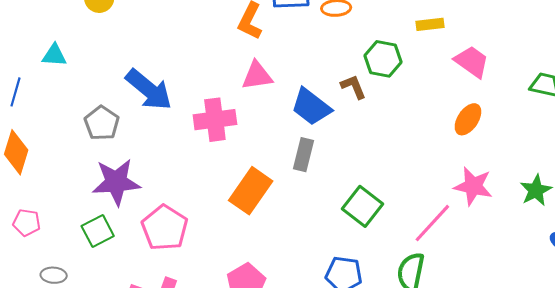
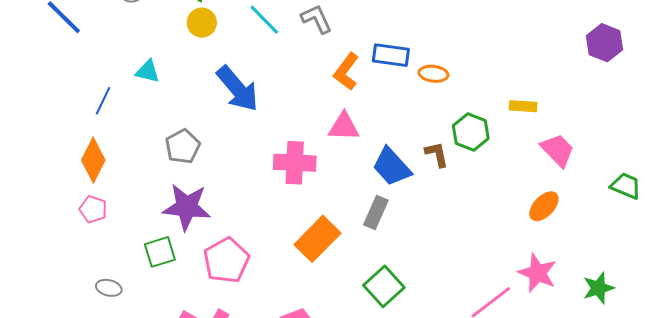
blue arrow: (149, 90) -> (238, 89), moved
green square: (363, 206) -> (384, 286), moved
pink pentagon: (27, 222) -> (93, 209), moved

